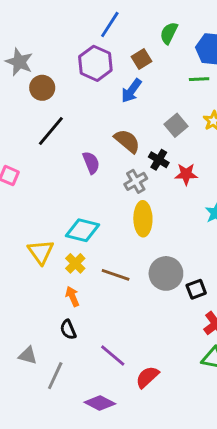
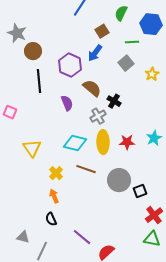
purple hexagon: (95, 63) -> (70, 65), moved
green line: (199, 79) -> (132, 42), moved
gray square: (176, 125) -> (126, 63), moved
black line: (51, 131) -> (39, 81), turned -45
red star: (186, 174) -> (127, 142), moved
cyan diamond: (82, 230) -> (75, 143), moved
yellow triangle: (41, 252) -> (32, 148), moved
brown line: (116, 275) -> (86, 169), moved

